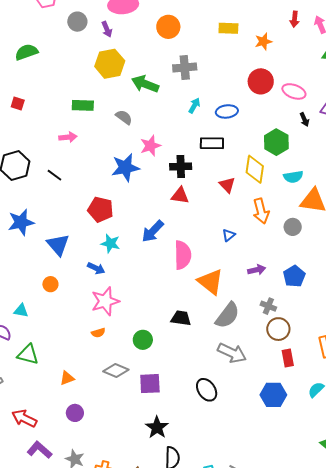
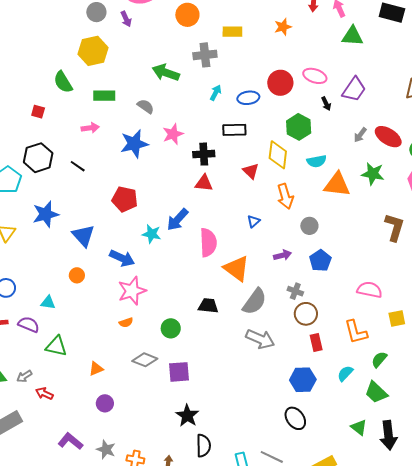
yellow rectangle: (228, 28) -> (232, 32), moved
green semicircle: (26, 52) -> (63, 82), moved, turned -100
yellow hexagon: (110, 64) -> (93, 51), moved
red circle: (261, 81) -> (280, 83), moved
red square: (18, 103) -> (38, 112), moved
blue star: (125, 168) -> (134, 144), moved
gray circle: (293, 227) -> (309, 226), moved
cyan star: (110, 243) -> (152, 234), moved
blue arrow: (96, 268) -> (122, 258), size x1.4
black ellipse: (207, 390) -> (295, 418), moved
red arrow: (24, 418) -> (44, 394), moved, size x0.7

